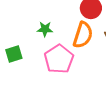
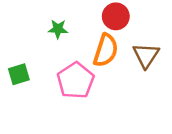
green star: (45, 29) -> (58, 29), moved

